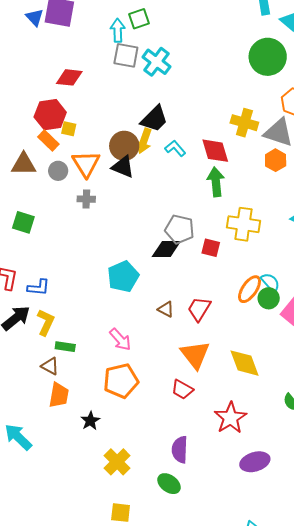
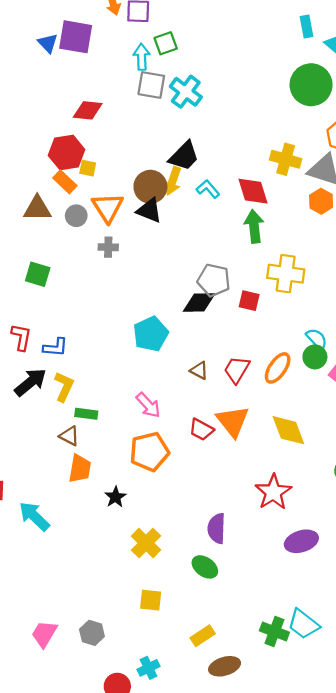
orange ellipse: (249, 289) -> (278, 368), moved
red trapezoid: (182, 389) -> (201, 430), moved

